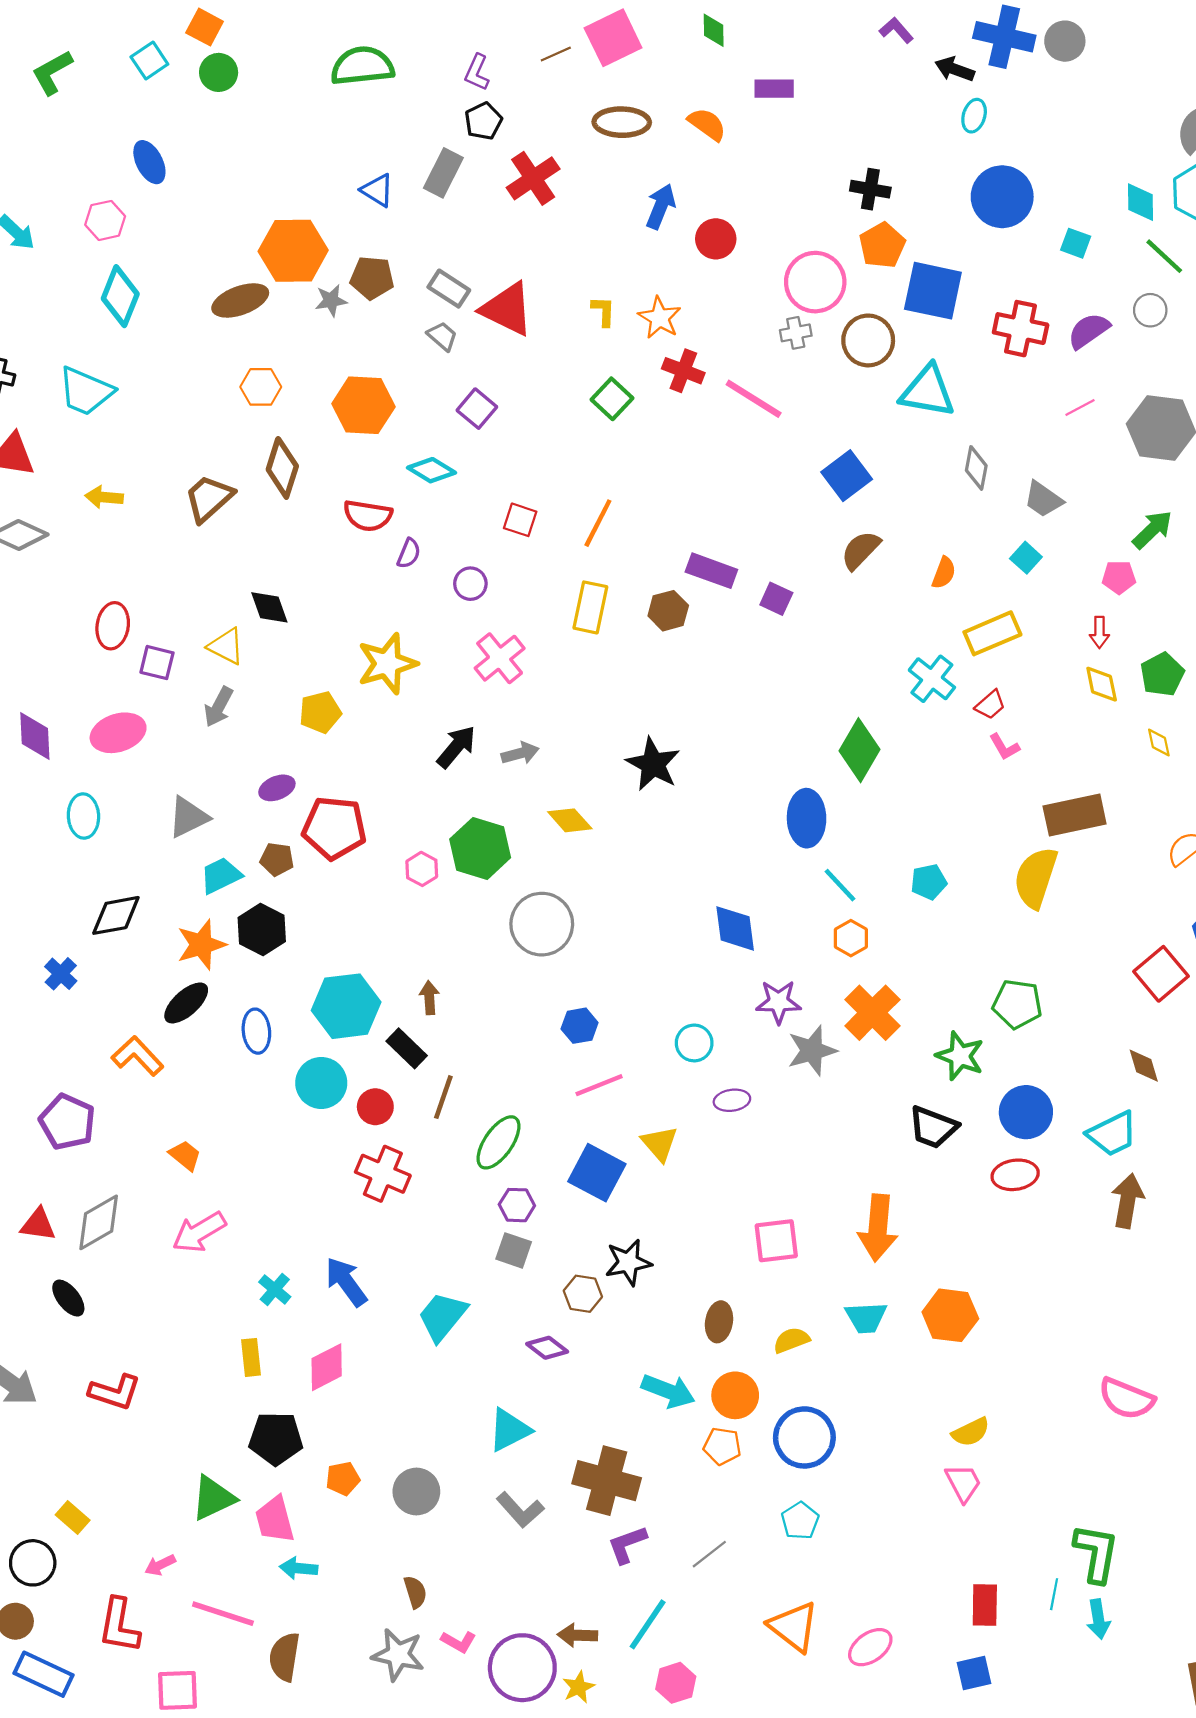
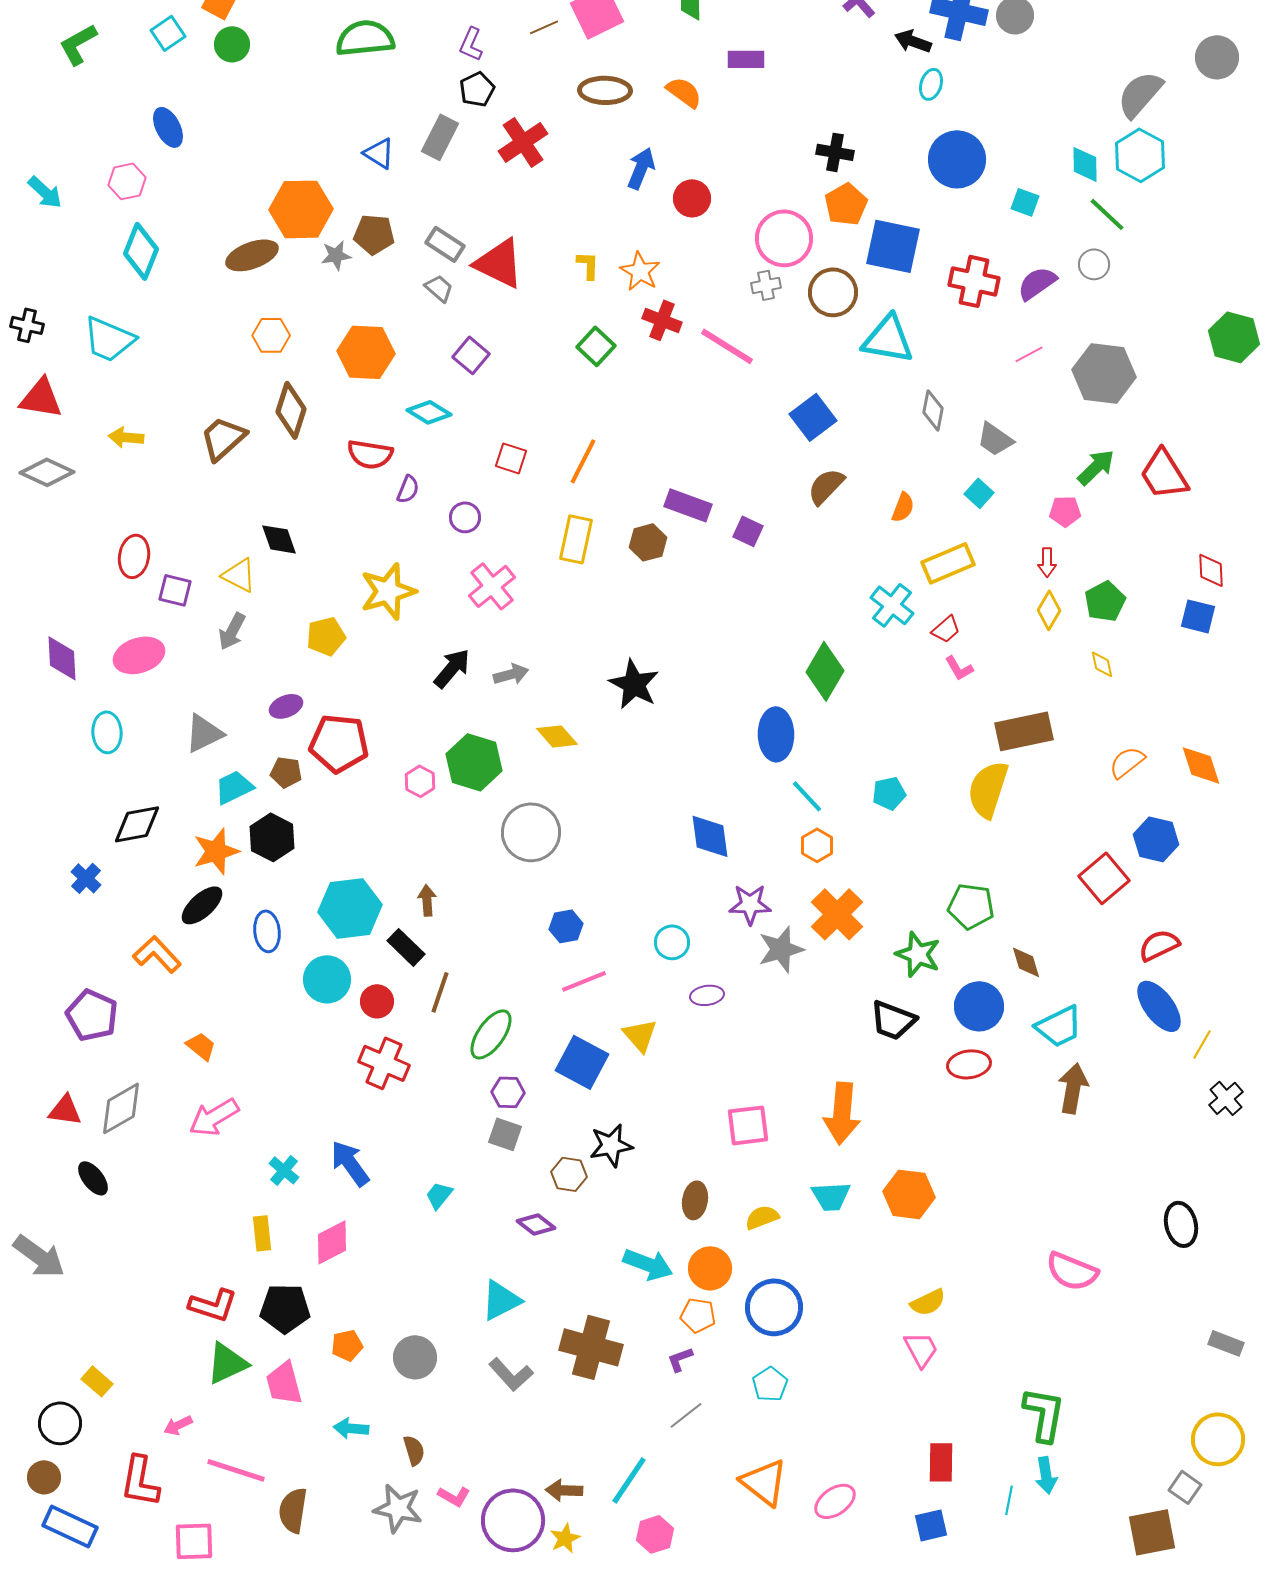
yellow diamond: (1102, 684) -> (1049, 610), turned 42
brown diamond: (1144, 1066) -> (1026, 962), moved
cyan trapezoid: (442, 1316) -> (439, 1195), size x0.6
red L-shape: (115, 1392) -> (213, 1305), moved
purple L-shape: (627, 1544) -> (680, 1359), moved, size x0.7
cyan arrow: (299, 1568) -> (351, 1428), moved
cyan line: (1054, 1594) -> (1009, 1500), moved

